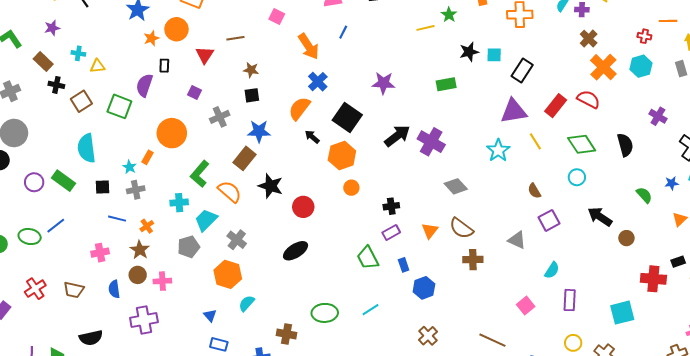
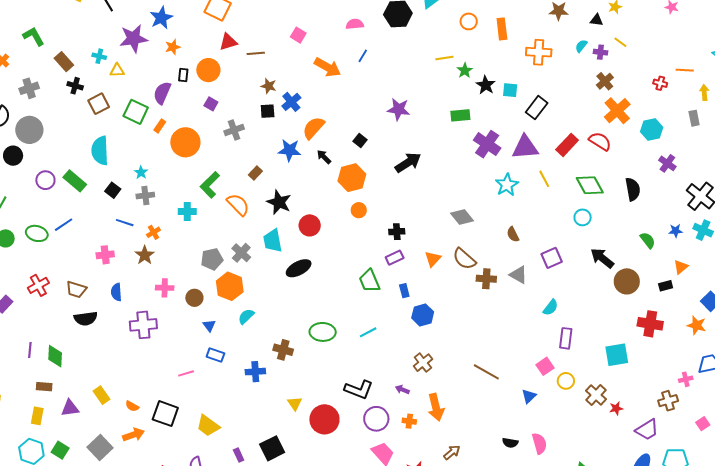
green star: (449, 15) -> (465, 70), moved
purple star: (52, 28) -> (134, 39), moved, size x1.8
orange circle: (176, 29) -> (208, 70), moved
orange arrow: (309, 46) -> (327, 67), turned -32
black star: (469, 52) -> (486, 85), turned -30
red triangle: (205, 55) -> (228, 42), moved, turned 36
cyan hexagon: (641, 66) -> (652, 129), moved
blue cross: (318, 82) -> (291, 102), moved
black square: (347, 117) -> (360, 140), size x0.5
blue star: (259, 131) -> (290, 150), moved
purple cross: (431, 142) -> (487, 144), moved
orange rectangle: (148, 157) -> (160, 126), moved
brown rectangle: (245, 158) -> (255, 173), size x0.6
black square: (103, 187) -> (113, 190), turned 35
brown semicircle: (534, 191) -> (513, 234), moved
cyan trapezoid: (206, 220) -> (273, 241), moved, turned -60
brown circle: (626, 238) -> (627, 281), size x1.6
gray pentagon: (189, 247) -> (212, 259), moved
brown cross: (473, 260) -> (486, 279), moved
black rectangle: (678, 262) -> (666, 286), moved
brown circle: (138, 275) -> (194, 298), moved
pink square: (526, 305) -> (545, 366), moved
black semicircle: (91, 338) -> (86, 318), moved

